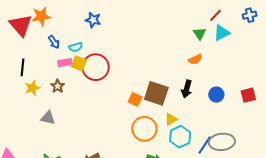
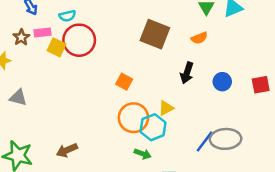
cyan semicircle: (76, 47) -> (67, 16), moved
yellow square: (79, 63) -> (57, 47), moved
brown star: (58, 86) -> (21, 37), moved
brown square: (156, 93) -> (155, 34), moved
cyan hexagon: (180, 137) -> (153, 127), moved

